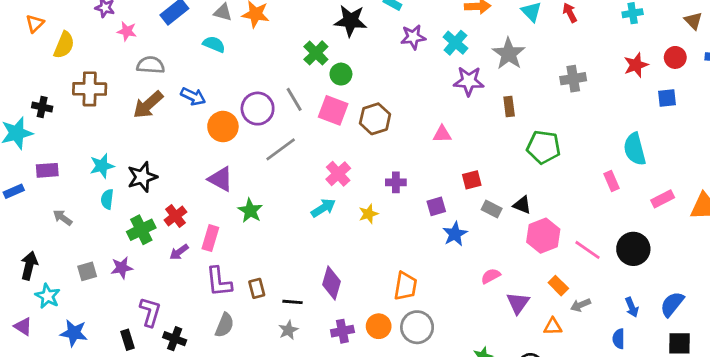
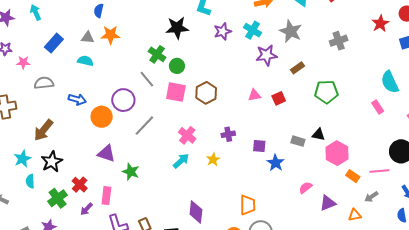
gray line: (294, 99) -> (147, 79), moved
brown arrow: (148, 105) -> (43, 130), moved
brown rectangle: (509, 107) -> (297, 68), turned 72
red square: (472, 180) -> (279, 98), moved
purple square: (436, 206) -> (259, 146), turned 32
pink line: (588, 250) -> (379, 171), moved, turned -30
orange rectangle: (558, 286) -> (353, 176), moved
purple triangle: (518, 303) -> (328, 203), turned 42

